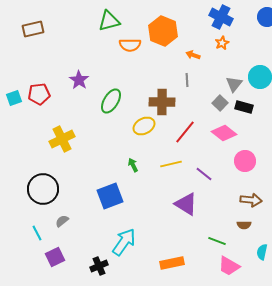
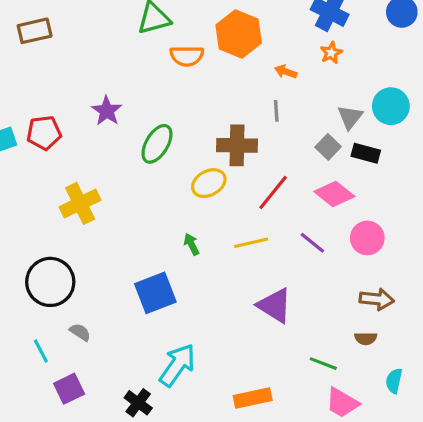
purple line: (204, 174) -> (312, 243), moved
gray semicircle: (62, 221) -> (80, 332), turned 72
black cross: (99, 266) -> (138, 403), turned -30

